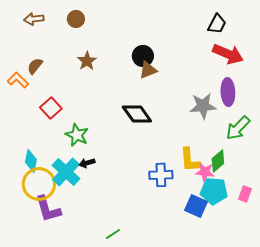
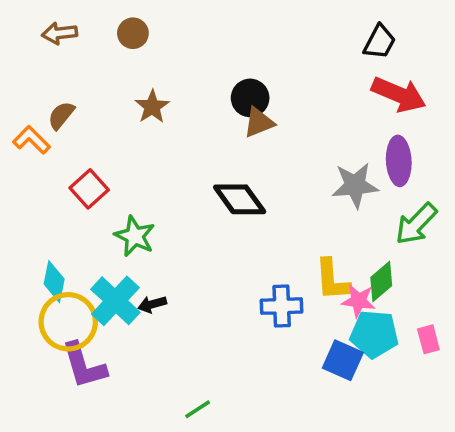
black arrow: (87, 163) -> (152, 304), moved
pink rectangle: (245, 194) -> (428, 339), turned -35

